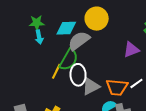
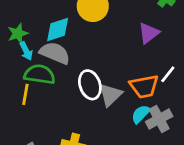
gray semicircle: (79, 41) -> (55, 53), moved, turned 75
green semicircle: (69, 60) -> (40, 74), moved, turned -95
yellow line: (56, 71) -> (25, 94), moved

